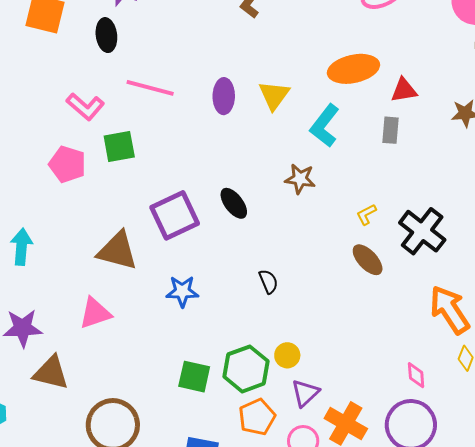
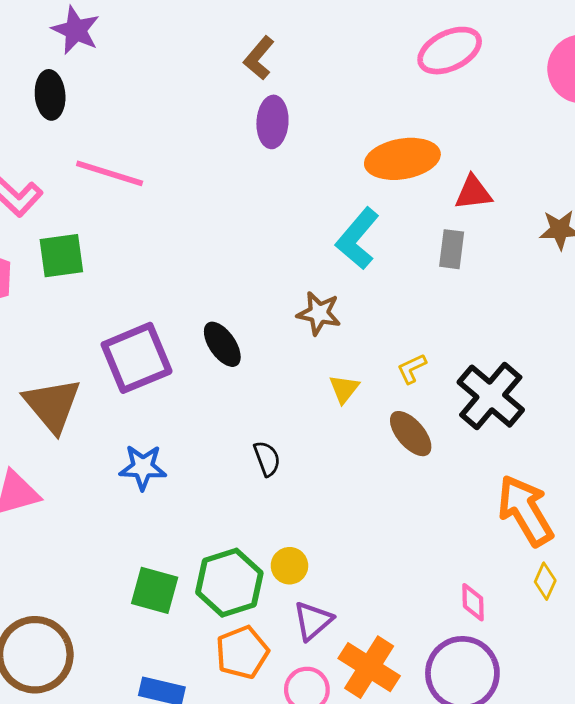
yellow triangle: (274, 95) -> (344, 389), moved, size x0.7
purple ellipse: (224, 96) -> (272, 122), moved
brown triangle: (117, 251) -> (52, 405), turned 33

